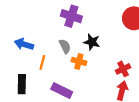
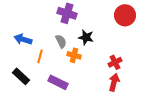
black rectangle: (22, 84) -> (21, 76), turned -48

